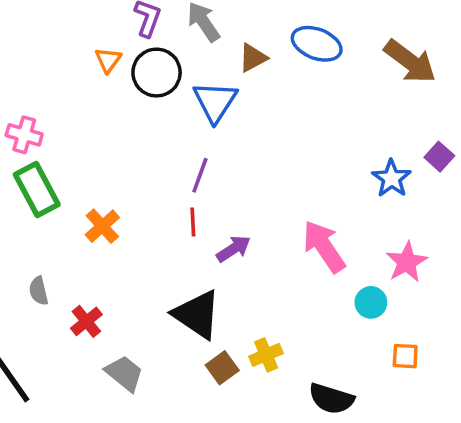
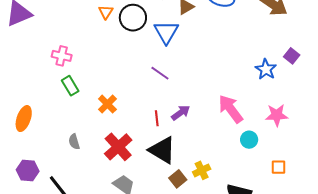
purple line: (200, 175) -> (160, 73), turned -72
green rectangle: (37, 189) -> (70, 86), size x0.7
red line: (193, 222) -> (157, 118), moved
pink star: (407, 262) -> (277, 115), turned 30
cyan circle: (371, 302) -> (249, 140), moved
red cross: (86, 321) -> (118, 147), moved, size x1.6

